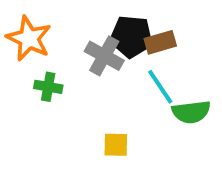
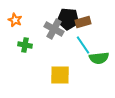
orange star: (29, 38) -> (15, 20), size x0.6
yellow square: (116, 145) -> (60, 75), size x1.5

